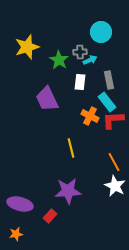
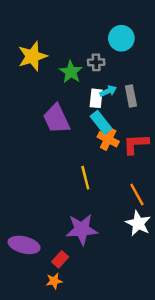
cyan arrow: (90, 60) -> (108, 91), moved
cyan rectangle: (107, 102) -> (101, 122), moved
orange star: (16, 234) -> (54, 281), moved

